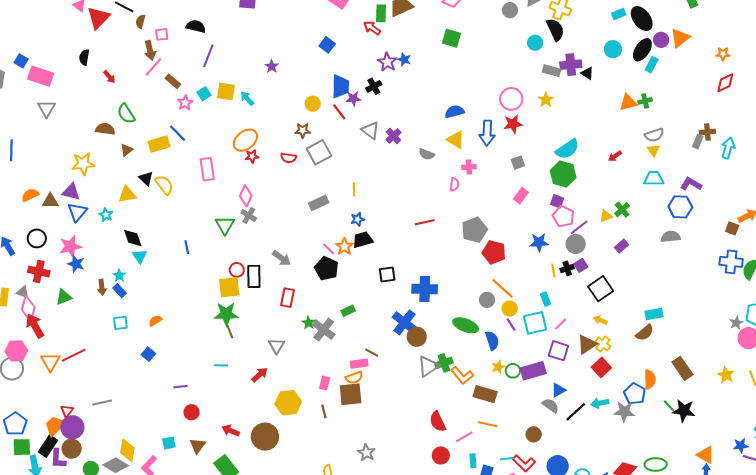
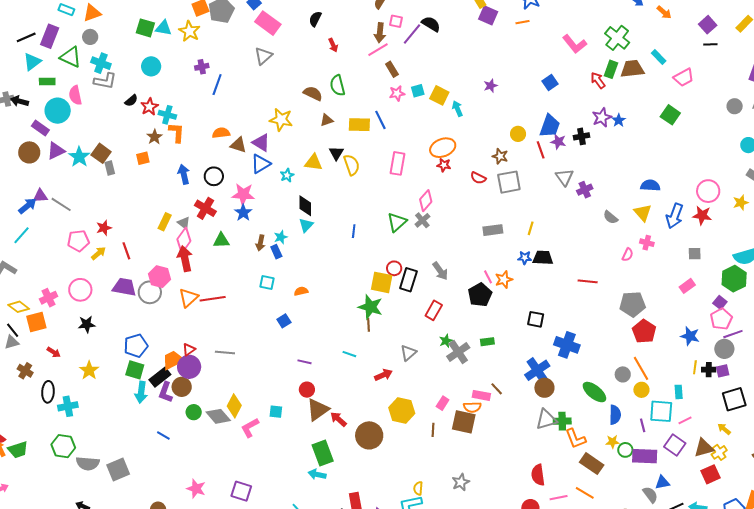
purple line: (208, 56) -> (412, 34), moved
black trapezoid: (363, 240) -> (543, 258), moved
purple line: (511, 325) -> (643, 425), moved
brown triangle: (198, 446) -> (318, 410), moved, size x1.4

